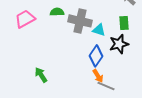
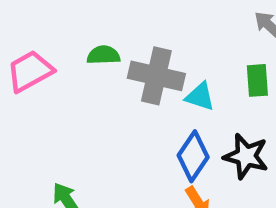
black star: (119, 44) -> (246, 156), moved, turned 30

